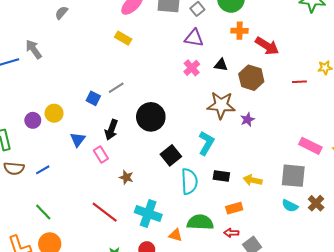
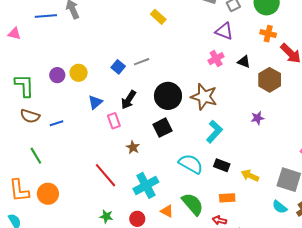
brown star: (221, 105) -> (204, 97), moved
black square: (171, 155) -> (162, 128), moved
cyan semicircle: (189, 181) -> (191, 164), turned -70
green line: (43, 212) -> (36, 156), moved
cyan cross: (148, 214) -> (146, 185), turned 30
green semicircle: (200, 222) -> (193, 204), turned 35

